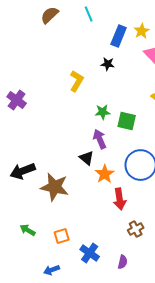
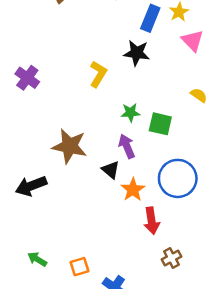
black star: (108, 64) -> (137, 53), size x1.5
purple cross: (17, 100) -> (27, 78), moved
brown star: (55, 187) -> (70, 146), moved

